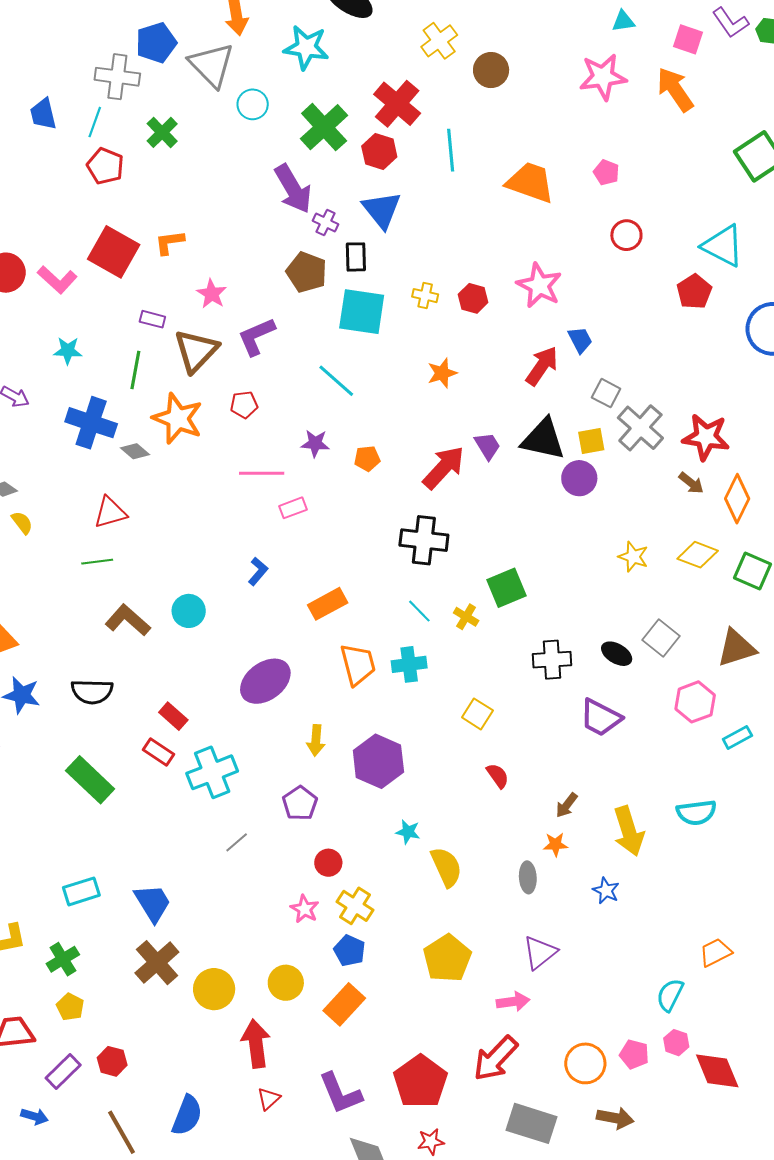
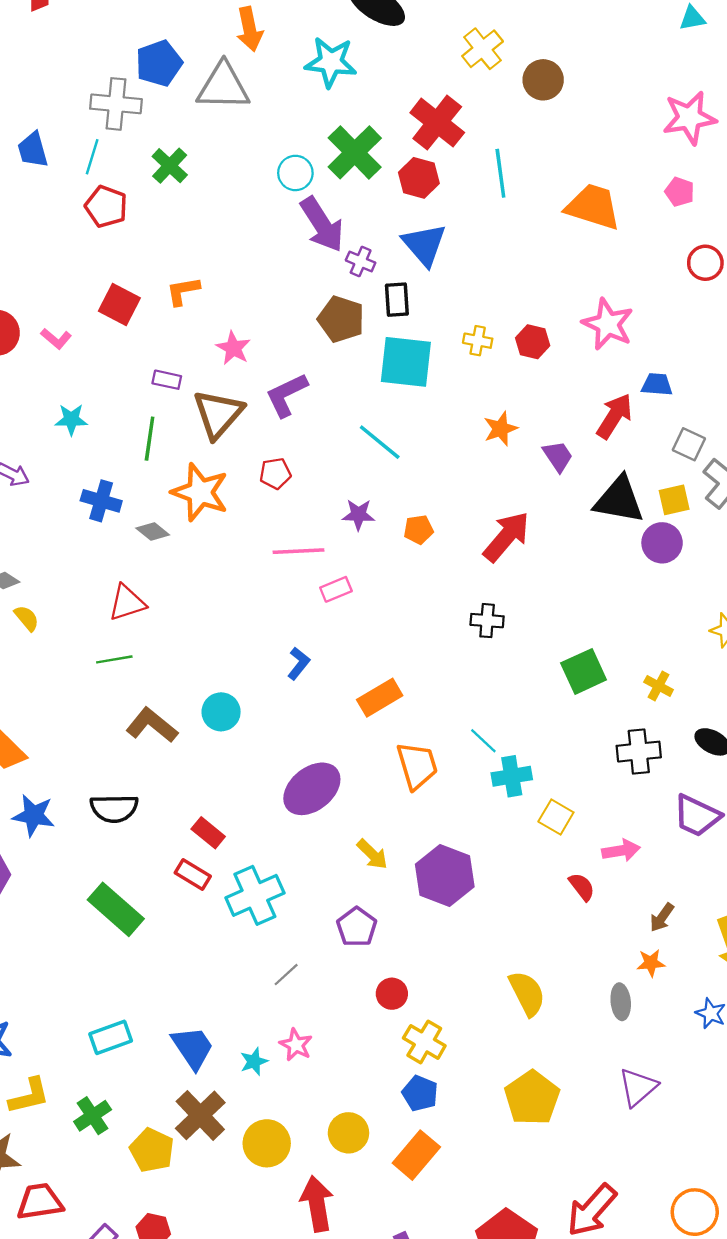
gray triangle: (212, 65) -> (223, 86), turned -42
pink star: (603, 77) -> (689, 118), moved
cyan circle: (253, 104) -> (295, 173), moved
red square: (114, 252) -> (119, 305), size x0.7
pink L-shape: (57, 280) -> (56, 339), size x0.7
blue trapezoid: (580, 340) -> (657, 385), turned -56
blue cross: (91, 423) -> (101, 501), size x0.7
purple trapezoid: (488, 446) -> (558, 456), moved
black cross: (424, 540) -> (487, 621), size x0.6
cyan line: (419, 611) -> (483, 741), moved
yellow cross: (466, 617) -> (659, 686), moved
cyan cross: (409, 664) -> (512, 776), moved
yellow arrow: (316, 740) -> (372, 854), turned -48
cyan star: (408, 832) -> (254, 1061), moved, turned -30
pink star: (305, 909) -> (296, 1045), moved
pink arrow: (513, 1002) -> (621, 851), moved
yellow pentagon: (70, 1007) -> (152, 1150), moved, size x1.4

